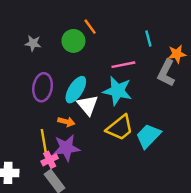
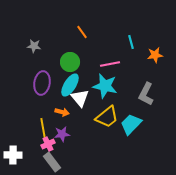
green circle: (73, 41) -> (70, 62), moved
gray L-shape: (166, 73) -> (146, 94), moved
purple star: (66, 148) -> (62, 134), size x0.7

